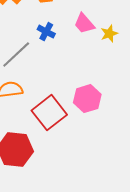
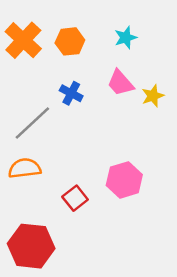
red square: (49, 113) -> (75, 198), size x0.6

